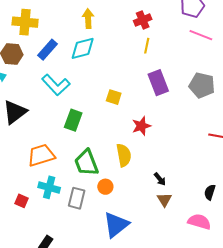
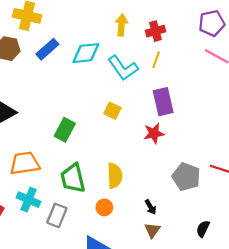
yellow arrow: (88, 19) -> (121, 25), moved
cyan L-shape: (56, 85) -> (123, 68), moved
gray pentagon: (202, 85) -> (186, 177), moved
red star: (141, 126) -> (154, 133), moved
orange circle: (105, 187) -> (104, 207), moved

